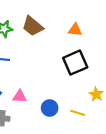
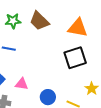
orange triangle: (75, 30) -> (78, 28), size x1.5

